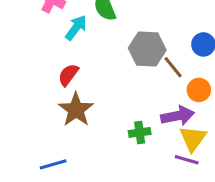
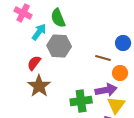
gray hexagon: (147, 49) -> (59, 46), moved
brown line: (173, 67) -> (103, 58), turned -35
green cross: (140, 132) -> (81, 101), size x1.5

